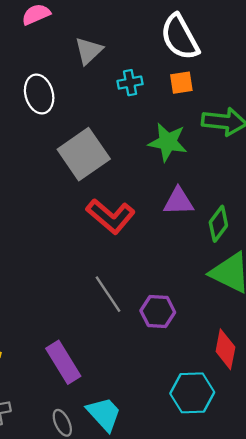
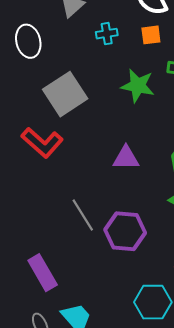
purple triangle: (179, 201) -> (126, 158), moved
red L-shape: (111, 216) -> (42, 143), moved
purple hexagon: (158, 312) -> (125, 231), size x1.4

